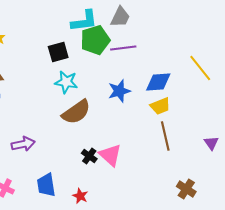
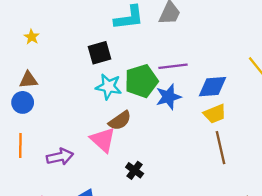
green pentagon: (95, 40) -> (141, 81), moved
purple line: (123, 48) -> (173, 66), moved
brown semicircle: (76, 112) -> (120, 121), size x0.7
pink triangle: (110, 155) -> (103, 140), moved

